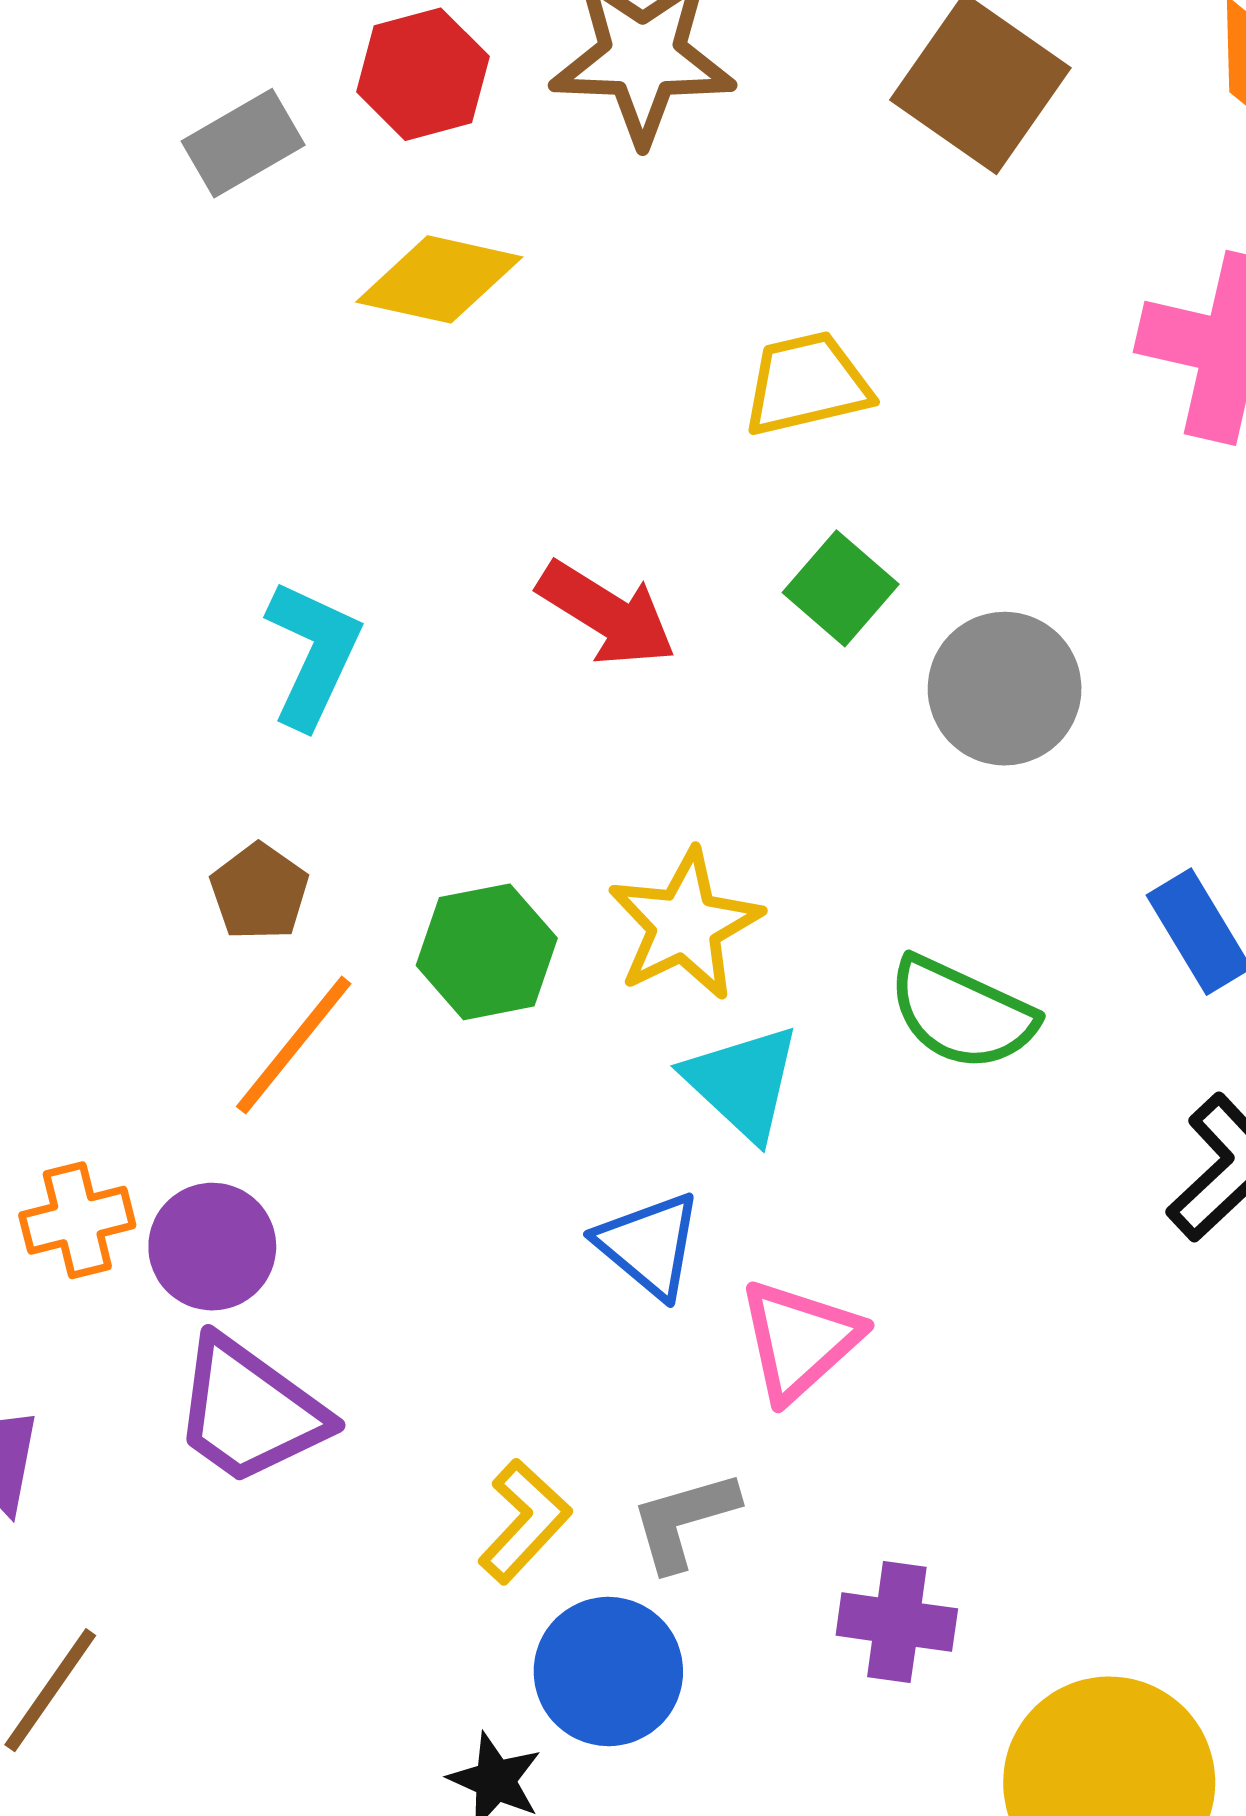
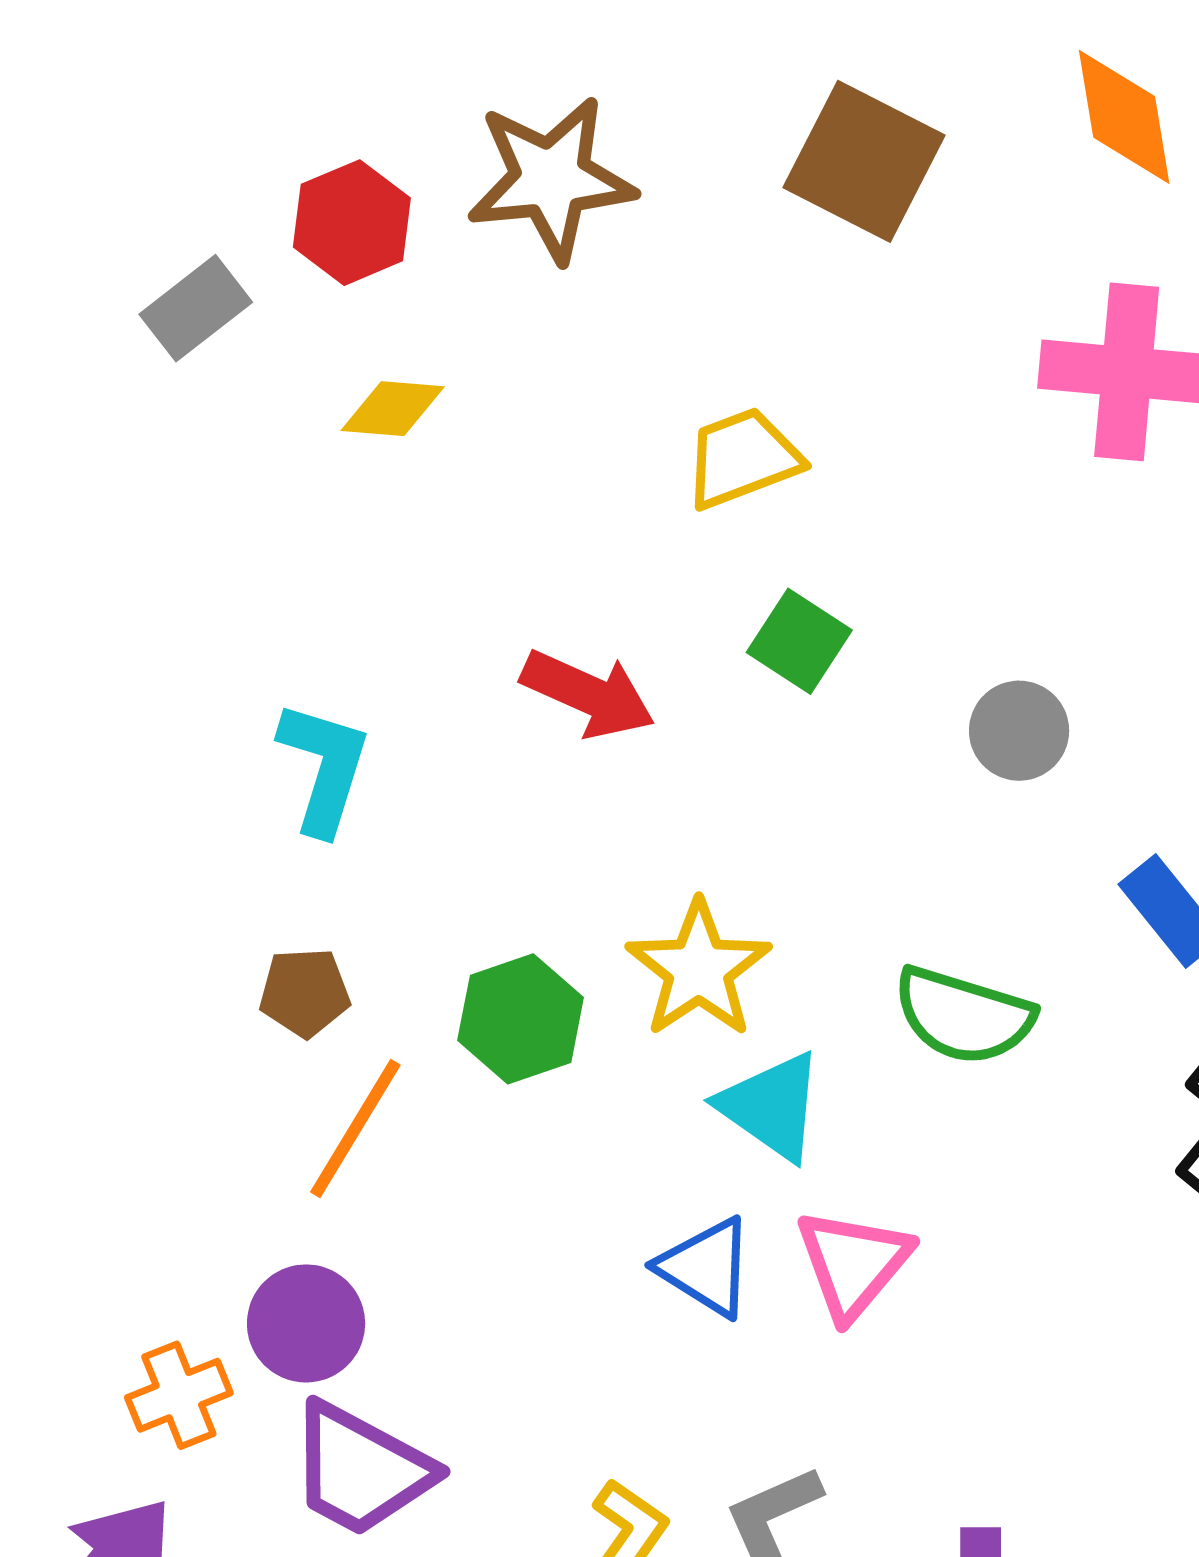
yellow diamond: (439, 279) -> (393, 409), size x0.7
gray circle: (1005, 689) -> (1019, 731), moved, size x0.7
brown pentagon: (259, 892) -> (305, 992), turned -30
orange cross: (77, 1220) -> (179, 1395), moved
pink triangle: (800, 1340) -> (853, 1263), moved

